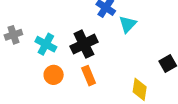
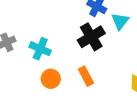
black cross: (84, 44) -> (91, 37), moved

